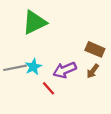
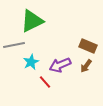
gray line: (15, 68) -> (14, 45), moved

